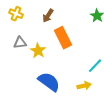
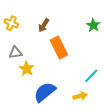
yellow star: (38, 51) -> (27, 69), moved
blue semicircle: (49, 82) -> (45, 92), turned -75

